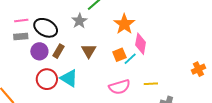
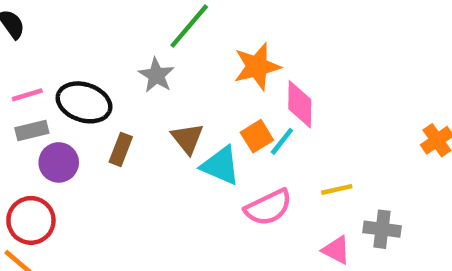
orange star: (124, 24) -> (257, 67), turned 30
purple circle: (39, 51) -> (59, 162), moved
cyan triangle: (69, 78) -> (221, 165), moved
red circle: (47, 79) -> (31, 220), moved

